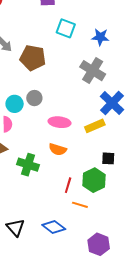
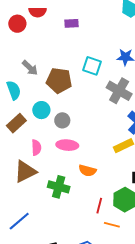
cyan square: (66, 28) -> (92, 66), moved
cyan circle: (15, 104) -> (41, 110), moved
pink ellipse: (60, 122) -> (67, 145), moved

